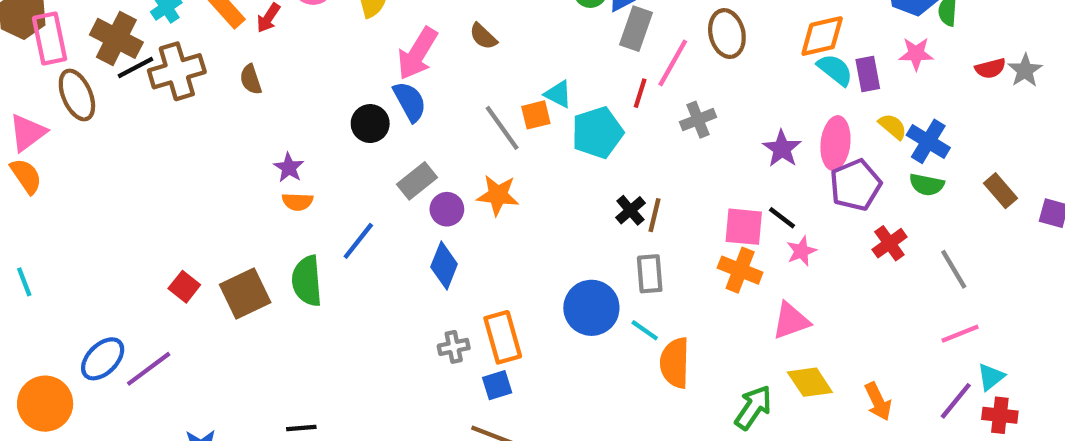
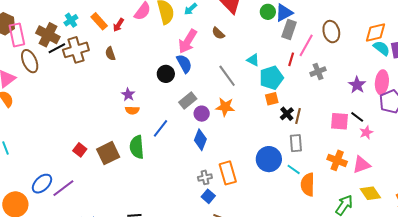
orange square: (536, 115) -> (272, 99), moved
orange cross: (740, 270) -> (337, 160), moved
blue square: (497, 385) -> (208, 196), moved, turned -32

